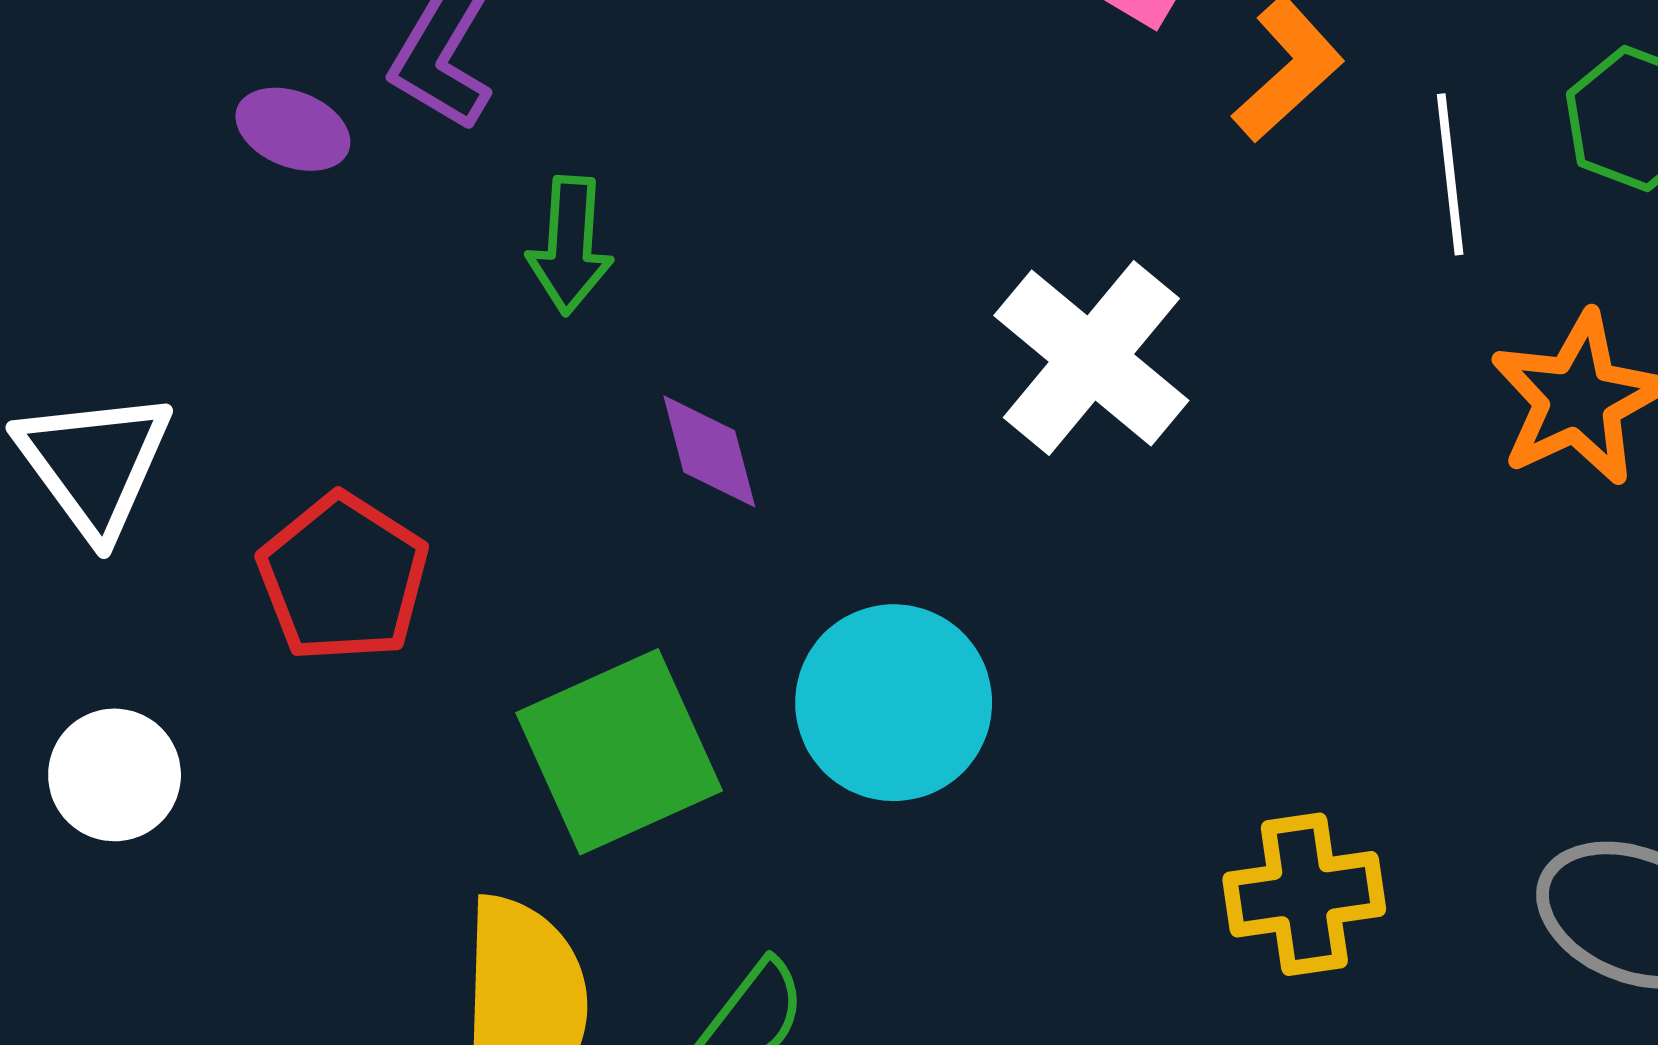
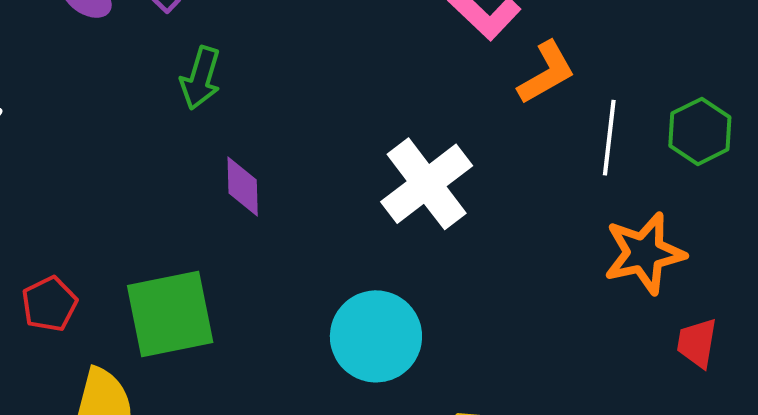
red pentagon: (343, 578) -> (49, 304), moved, size x0.7
cyan circle: (894, 703) -> (376, 336), moved

